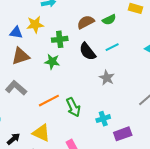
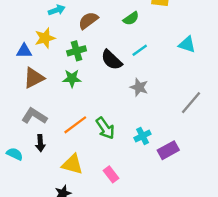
brown semicircle: (86, 22) -> (88, 21), moved
black arrow: (13, 139) -> (40, 143), moved, turned 136

